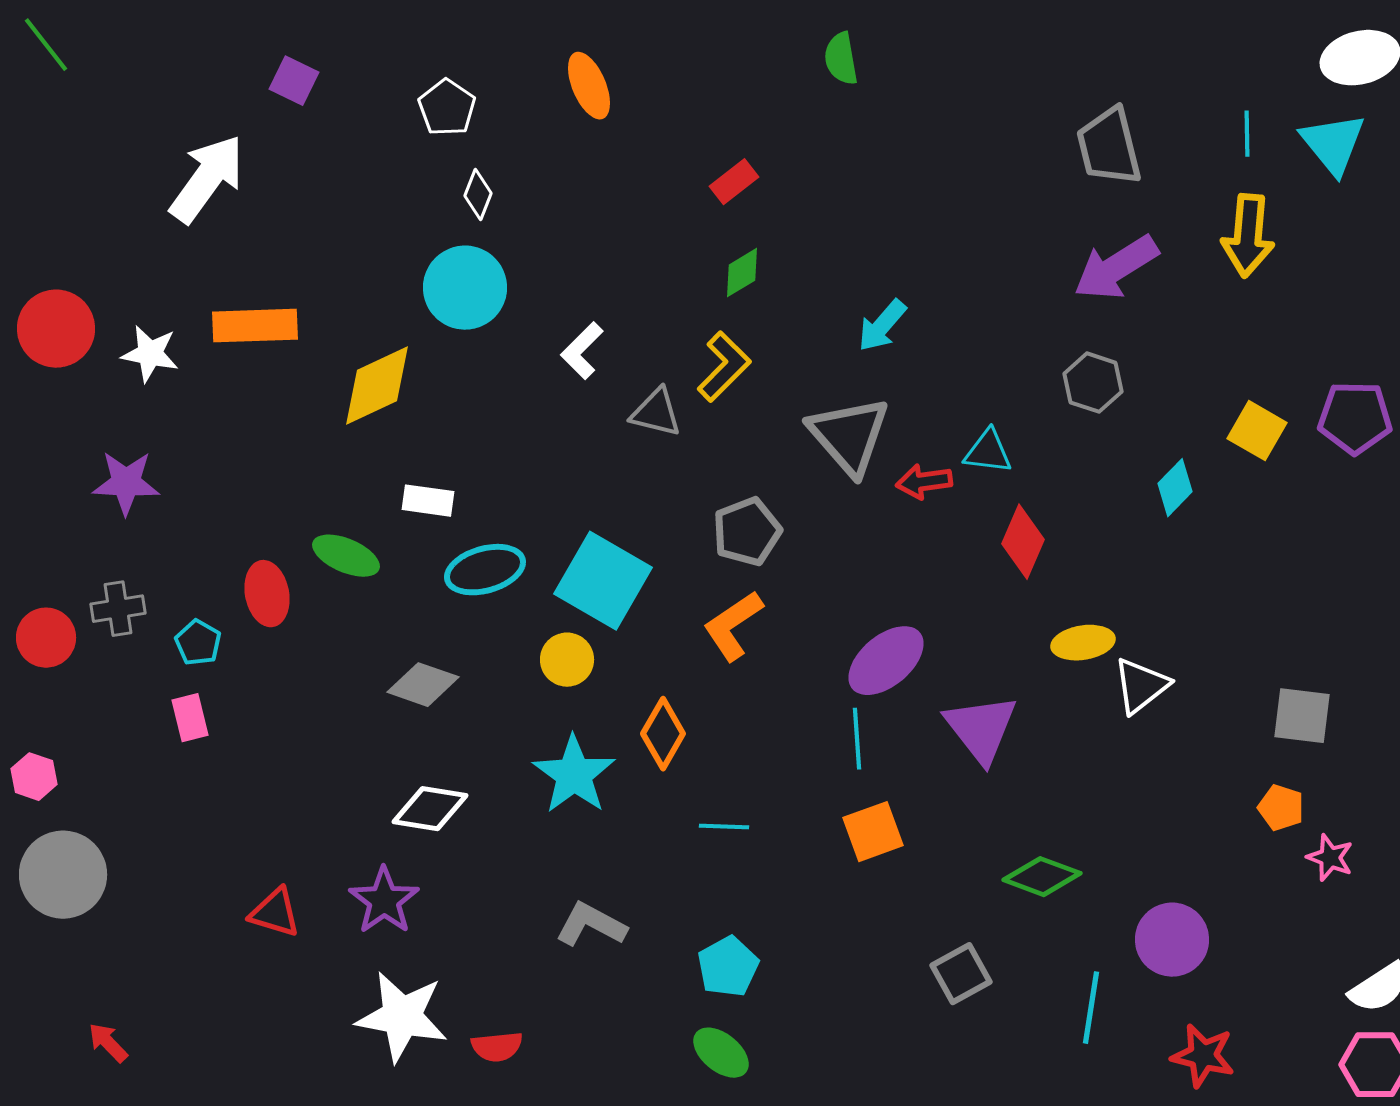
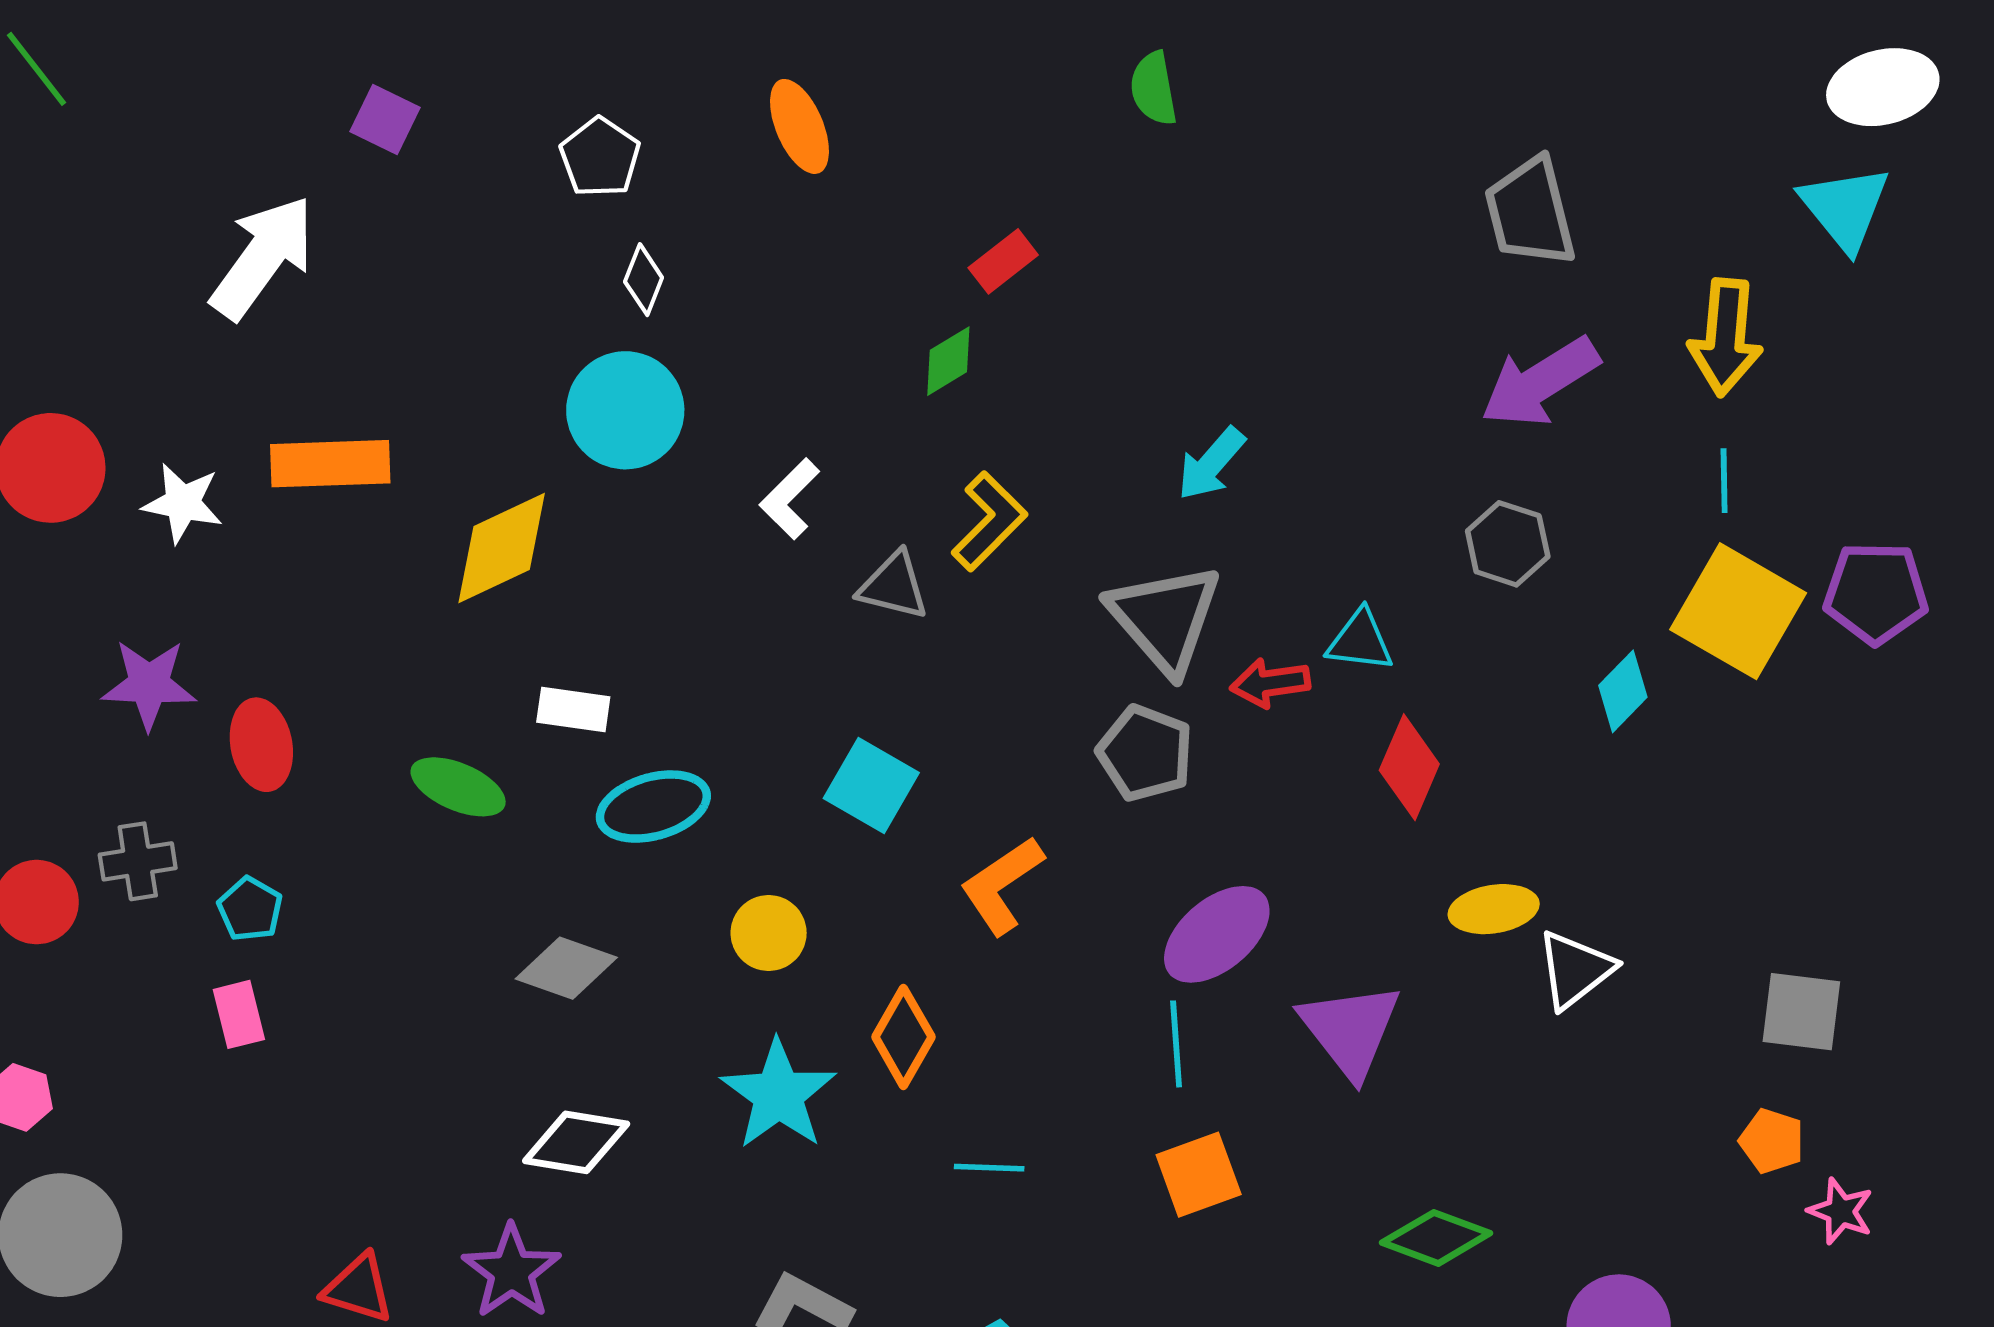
cyan line: (1247, 134) -> (1724, 481), moved
green diamond: (742, 273) -> (948, 361), moved
yellow square: (1257, 431) -> (1738, 611), size x1.6
gray pentagon: (747, 532) -> (1145, 753), moved, turned -30
cyan square: (603, 581) -> (871, 785), moved, size x0.7
red ellipse: (267, 594) -> (261, 745), moved

